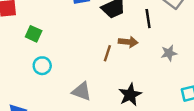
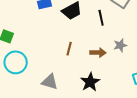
brown arrow: (128, 42) -> (98, 53), moved
cyan circle: (42, 66) -> (16, 62), size x1.5

